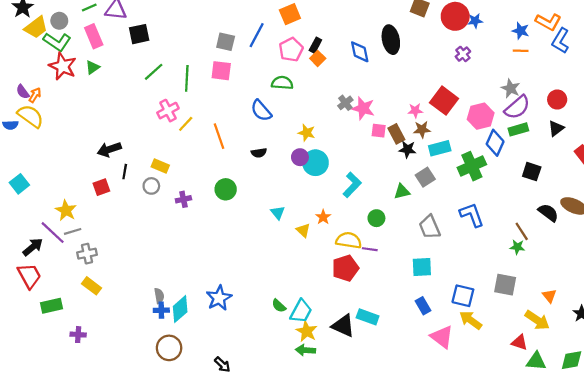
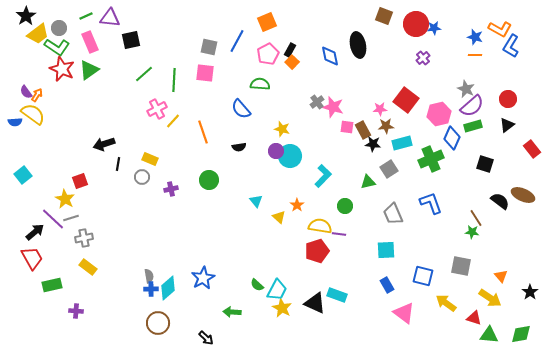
green triangle: (93, 67) -> (89, 70), size x1.5
red square: (101, 187) -> (80, 181), moved
yellow arrow: (471, 320) -> (446, 303), moved
green arrow: (305, 350) -> (232, 312), moved

